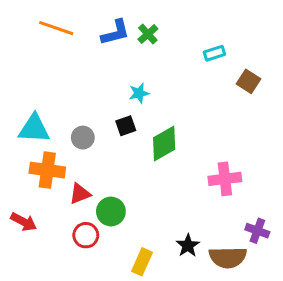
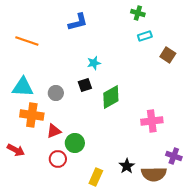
orange line: (56, 28) -> (27, 41), moved
green cross: (148, 34) -> (138, 13), moved, turned -32

